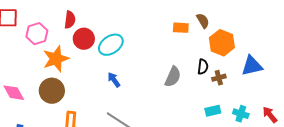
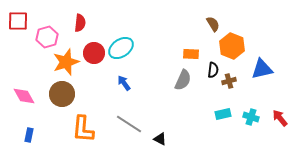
orange rectangle: (181, 28) -> (191, 54), moved
red circle: (84, 39) -> (94, 53), moved

